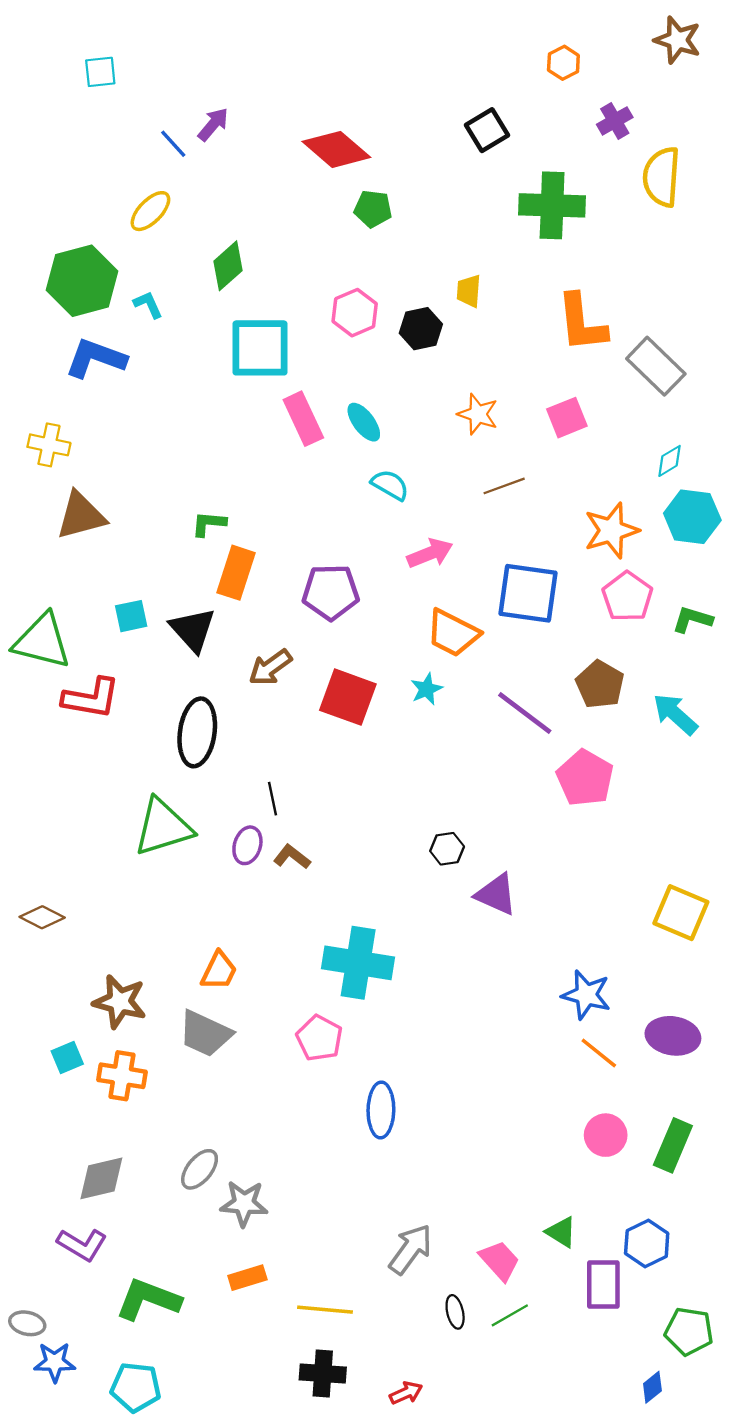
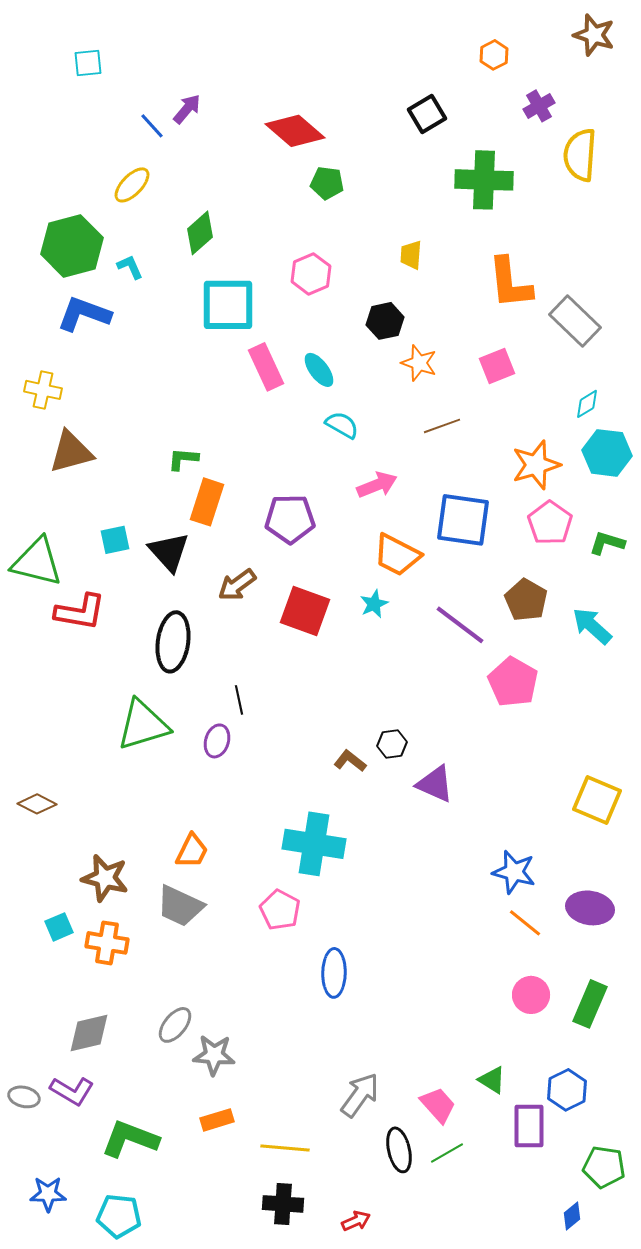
black hexagon: (421, 329) -> (385, 321), moved
brown L-shape: (292, 857) -> (350, 761), moved
black ellipse: (455, 1312) -> (399, 1150), size x1.5
gray ellipse: (27, 1323) -> (24, 1097), moved

